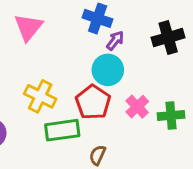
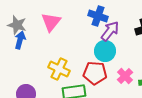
purple arrow: (115, 40) -> (110, 31), size x1.5
red pentagon: (93, 102) -> (95, 73), turned -30

